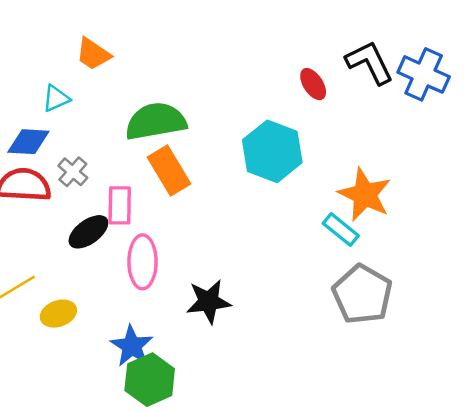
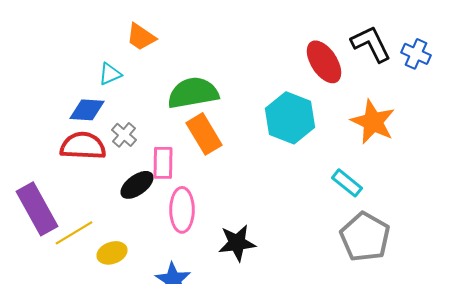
blue cross: (424, 74) -> (416, 54), size x0.7
red ellipse: (313, 84) -> (324, 62), size x1.6
orange star: (365, 195) -> (373, 122), moved

